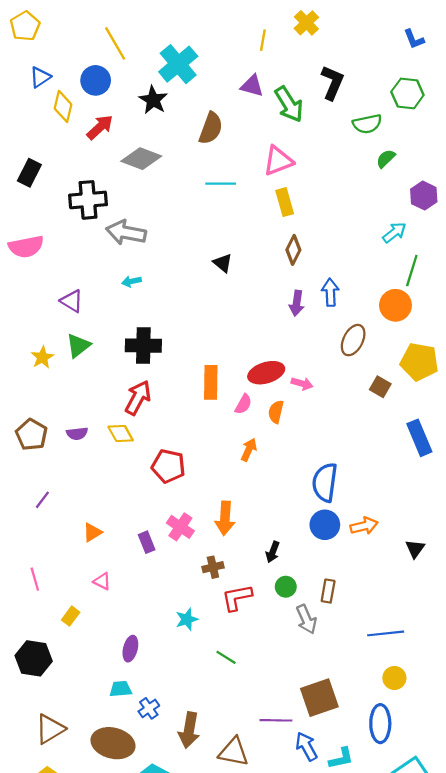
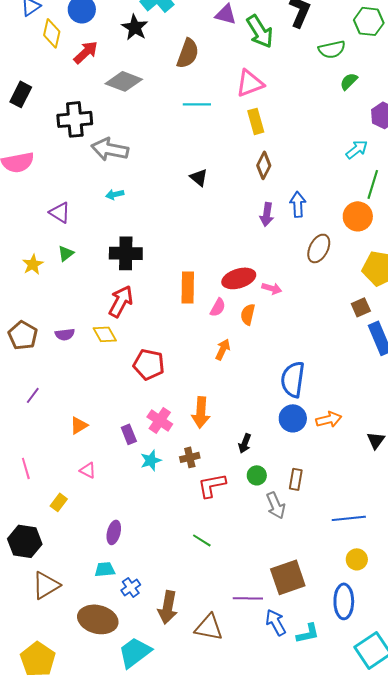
green triangle: (78, 346) -> (66, 253), size x0.7
brown square: (380, 387) -> (361, 307), moved, turned 36
cyan star: (187, 619) -> (151, 460), moved
brown triangle: (50, 729) -> (46, 585), moved

